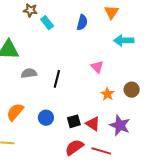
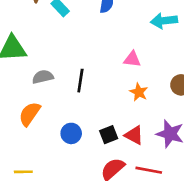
pink triangle: (97, 67) -> (132, 59), turned -32
orange star: (107, 94) -> (139, 92), moved
orange semicircle: (15, 112) -> (30, 114), moved

